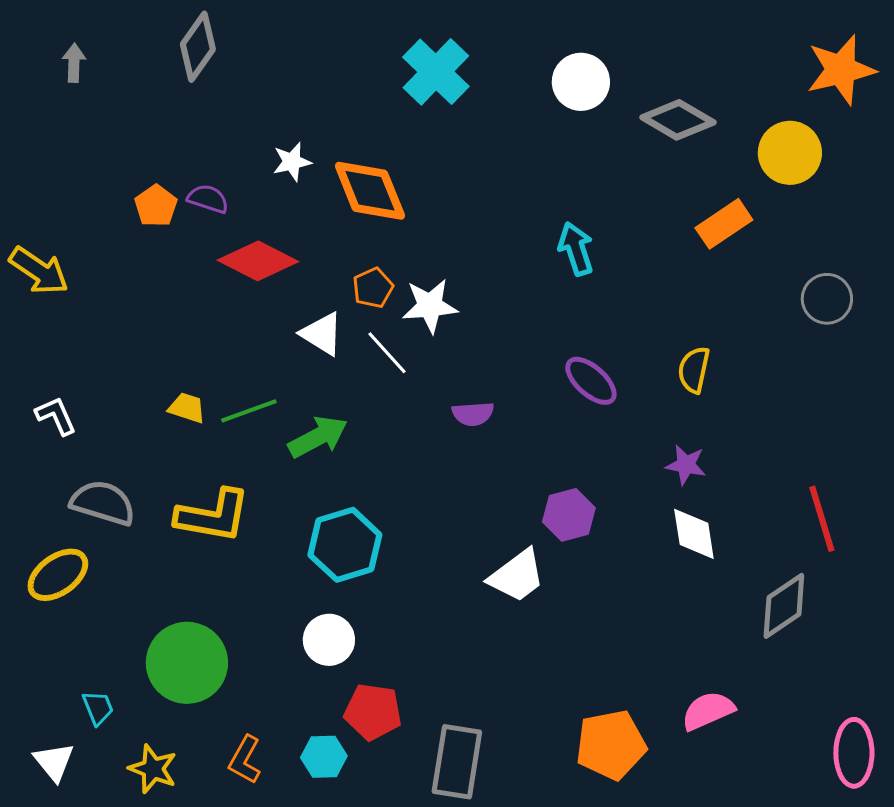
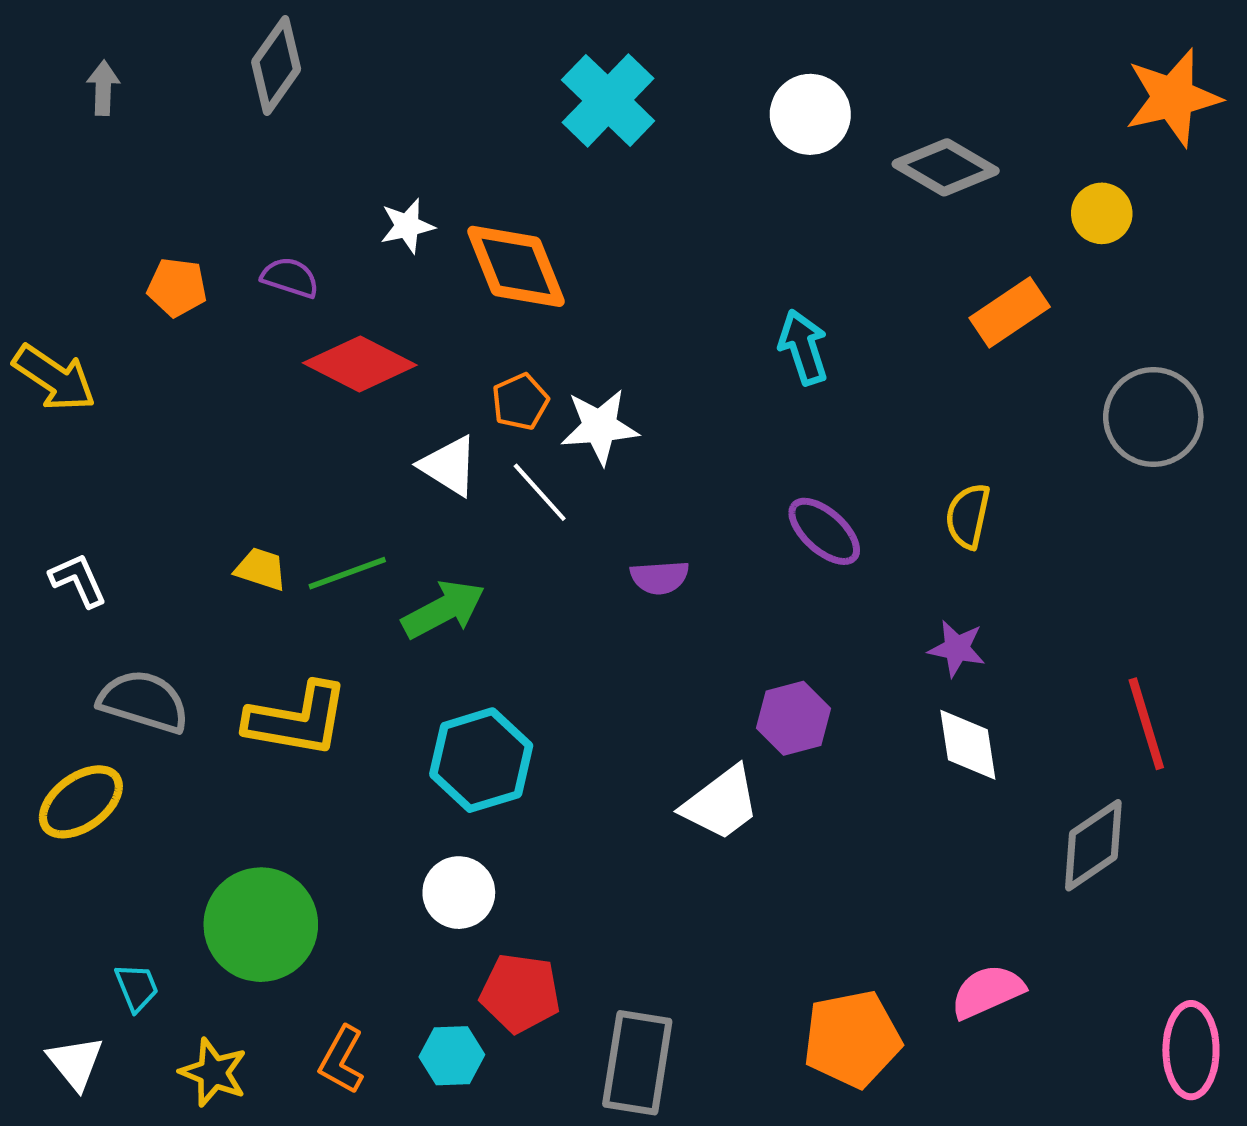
yellow circle: (790, 153) -> (1102, 213), size x0.7
orange pentagon: (156, 206) -> (177, 287), moved, turned -30
gray circle: (827, 299) -> (1153, 417), size x1.4

